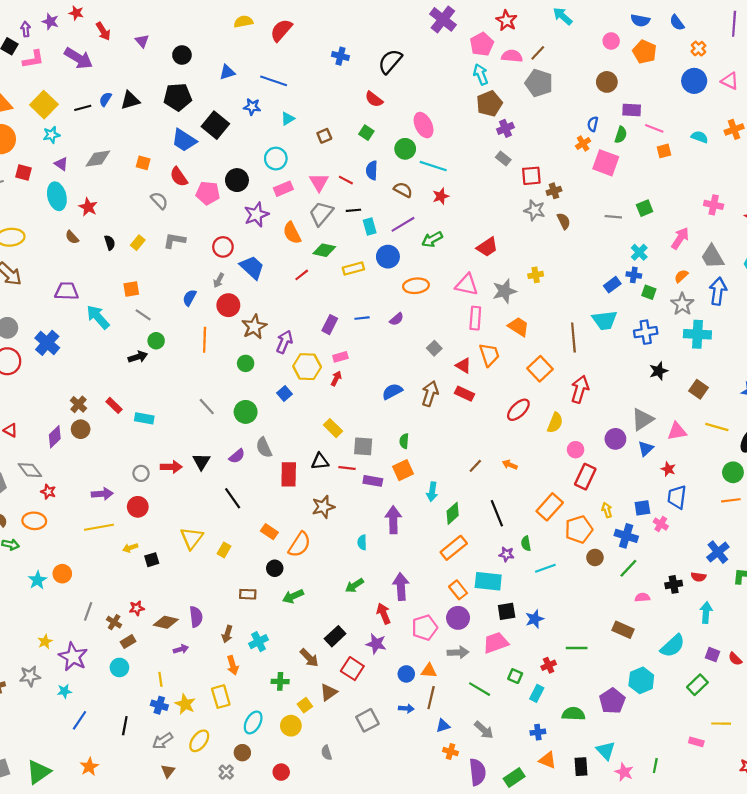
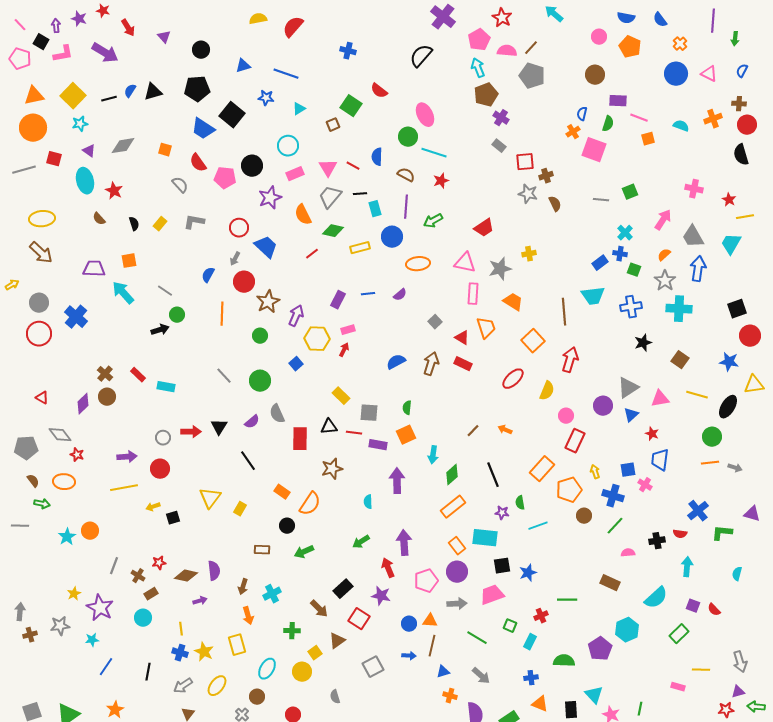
black semicircle: (390, 61) -> (421, 56), moved
purple cross: (505, 128) -> (501, 118), turned -35
green square: (366, 133) -> (351, 106), moved, size x1.5
purple line: (403, 224) -> (406, 207), turned -55
orange square: (131, 289) -> (129, 261), moved

